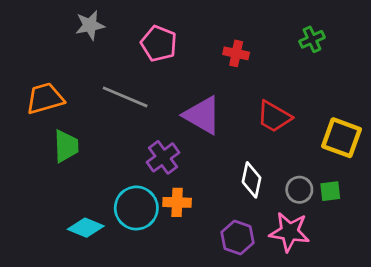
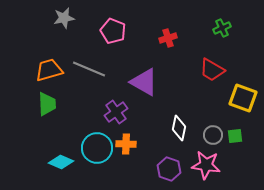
red cross: (236, 53) -> (168, 38), turned -30
orange trapezoid: (45, 98) -> (49, 70), moved
red trapezoid: (274, 117) -> (212, 70), moved

